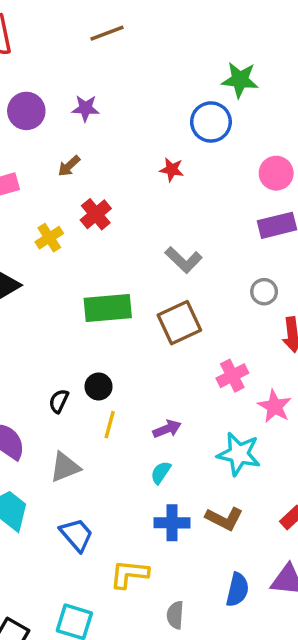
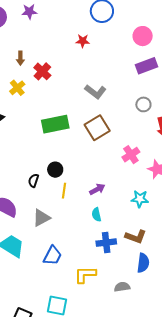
brown arrow: (69, 166) -> (20, 58), moved, turned -40
cyan star: (239, 454) -> (140, 199), size x0.7
cyan semicircle: (161, 473) -> (96, 215), turned -40
blue trapezoid: (76, 535) -> (52, 256), turned 75
blue semicircle: (237, 590) -> (143, 263), moved
gray semicircle: (175, 615) -> (122, 287), moved, turned 84

